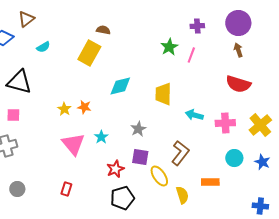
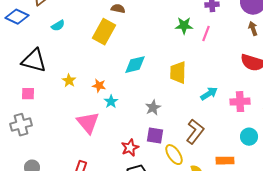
green star: (169, 47) -> (184, 26), turned 30
yellow star: (64, 109) -> (69, 81), moved
cyan arrow: (194, 115) -> (209, 94), turned 132
cyan star: (101, 137) -> (111, 102), moved

